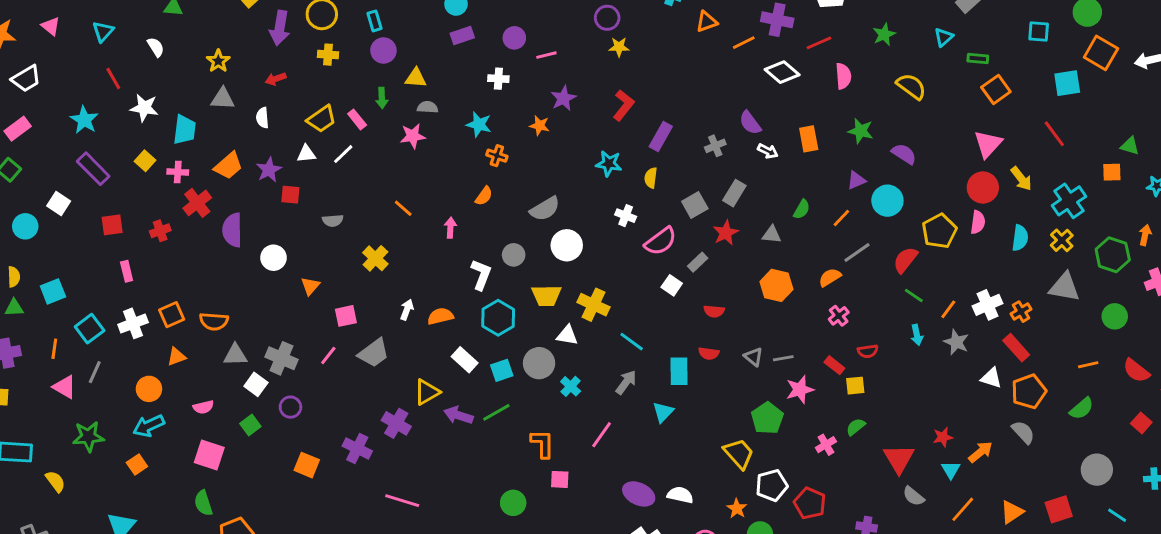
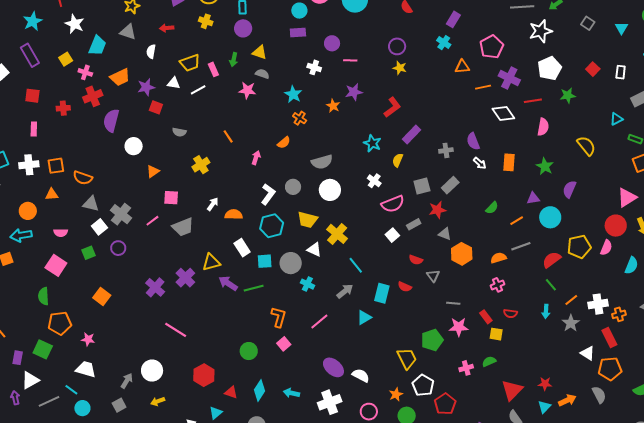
green star: (884, 34) -> (568, 95), moved
purple semicircle: (904, 154) -> (569, 189), turned -114
gray triangle: (772, 235) -> (445, 234), moved
gray triangle: (753, 357) -> (433, 276), moved
cyan cross: (571, 386) -> (307, 284), turned -32
orange square: (307, 465) -> (102, 297), moved
pink square: (560, 479) -> (284, 344), turned 32
white pentagon: (772, 485) -> (423, 385), turned 30

